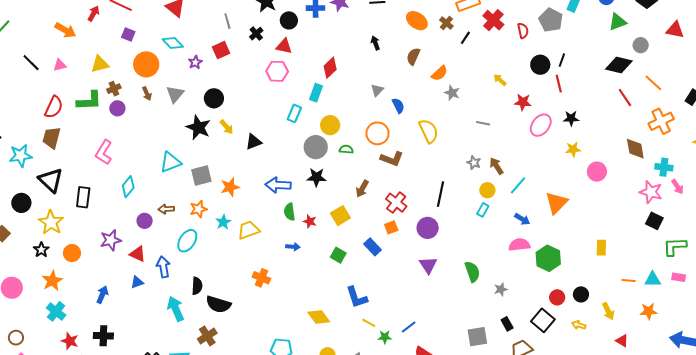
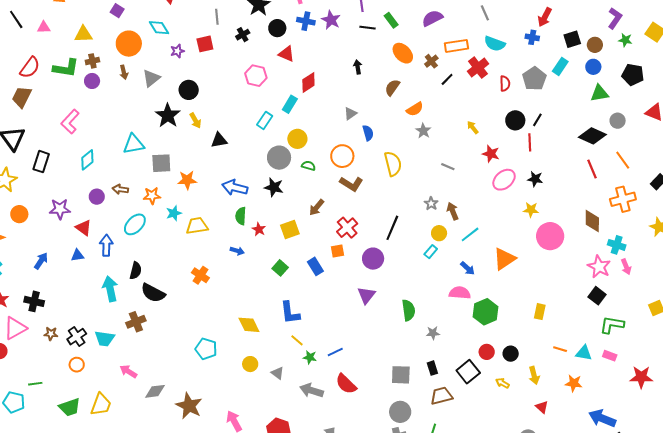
red triangle: (284, 46) -> (286, 54), moved
pink circle: (597, 172) -> (550, 236), size x1.4

